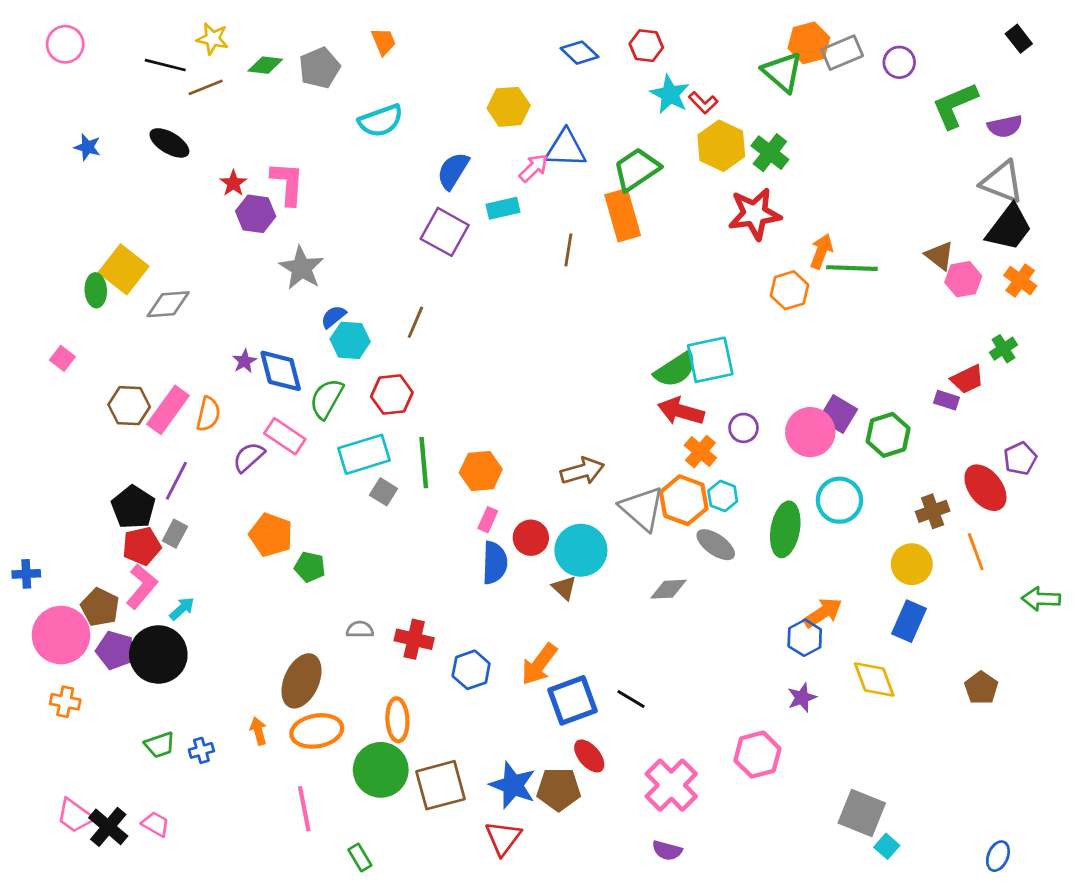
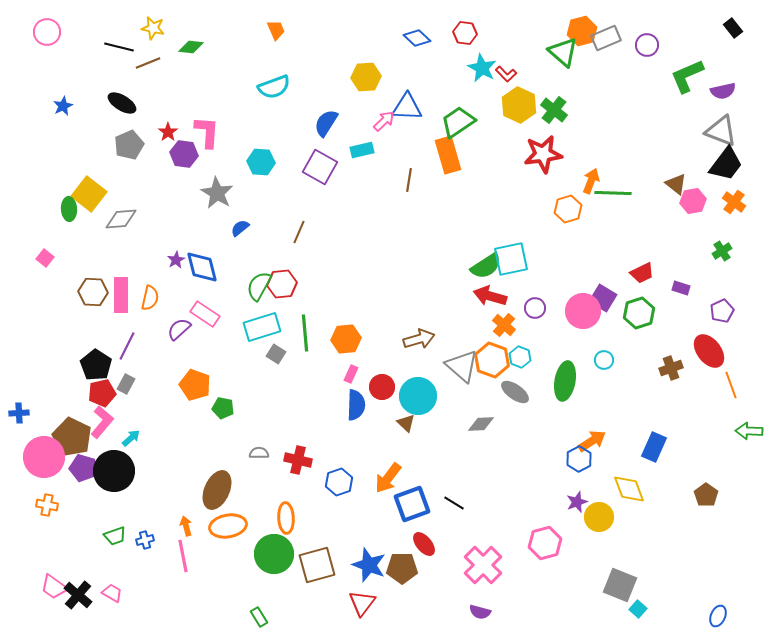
gray pentagon: (320, 68) -> (129, 145), moved
blue star: (87, 147) -> (63, 106), turned 30
cyan hexagon: (350, 340) -> (261, 162), moved
red trapezoid: (967, 379) -> (642, 273), moved
green semicircle: (327, 399) -> (259, 286), moved
pink rectangle: (168, 410) -> (121, 295), turned -36
purple pentagon: (1020, 458) -> (722, 311), moved
cyan circle: (839, 500) -> (604, 360), size x0.6
orange line: (976, 552) -> (731, 385), moved
yellow circle: (912, 564) -> (599, 517), moved
brown pentagon: (100, 607) -> (72, 437), size x1.4
pink line: (304, 809) -> (183, 556), moved

